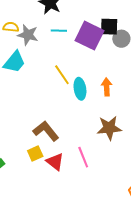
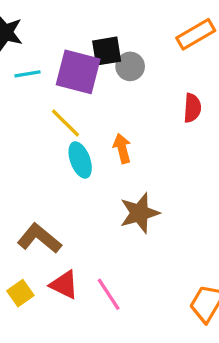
yellow line: (62, 75) -> (66, 123), moved
yellow square: (35, 153) -> (20, 293), moved
pink line: (83, 157) -> (109, 294), moved

